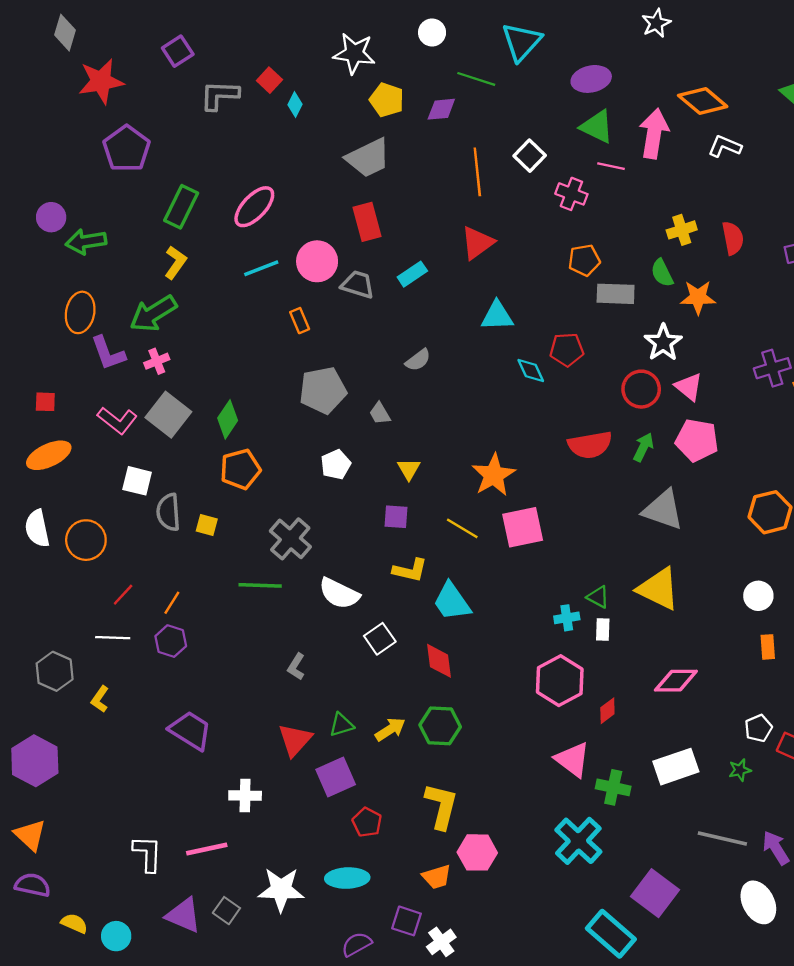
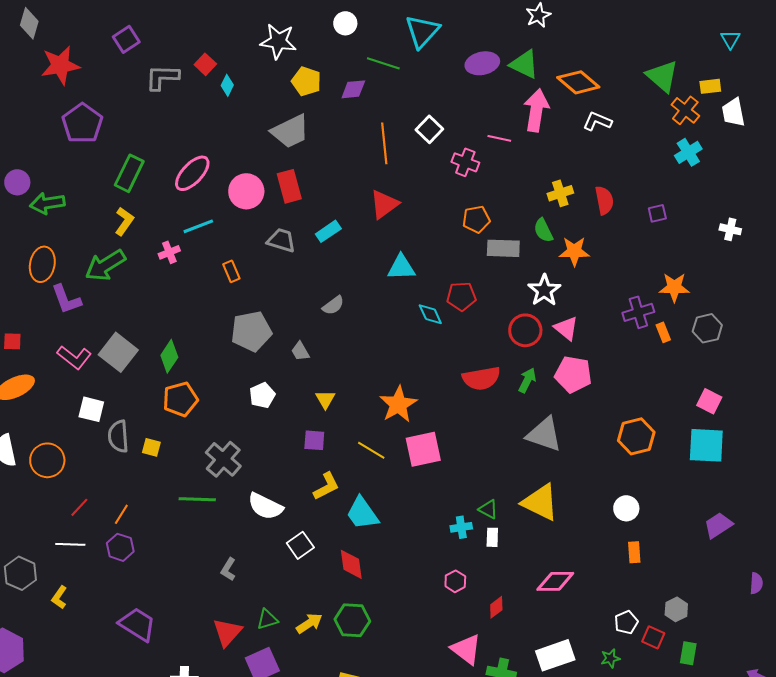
green triangle: (597, 127) -> (524, 64), moved
pink circle: (317, 261) -> (246, 191), moved
pink cross: (157, 361) -> (169, 252), moved
yellow L-shape: (410, 570) -> (326, 486), turned -40
pink hexagon: (560, 681) -> (455, 581), size x0.5

